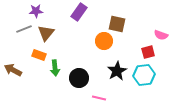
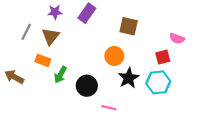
purple star: (36, 11) -> (55, 12), moved
gray line: (24, 29) -> (26, 32), turned -42
orange circle: (104, 41) -> (114, 56), moved
green arrow: (55, 68) -> (60, 75), turned 35

